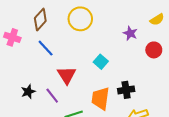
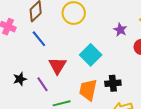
cyan square: (101, 62) -> (91, 55), size x1.5

